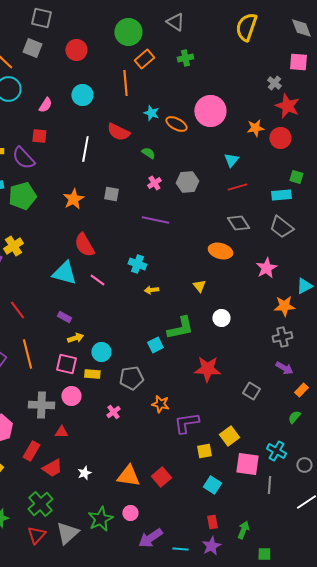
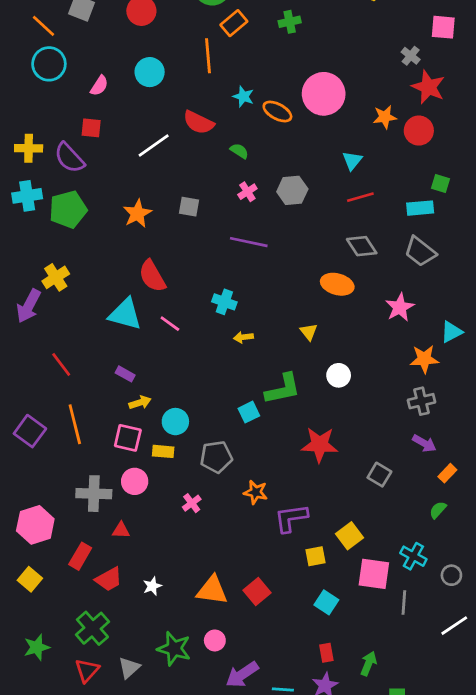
white line: (85, 149) -> (154, 146), turned 45
green star: (100, 519) -> (174, 649), turned -30
gray triangle: (67, 533) -> (129, 668), size x0.7

